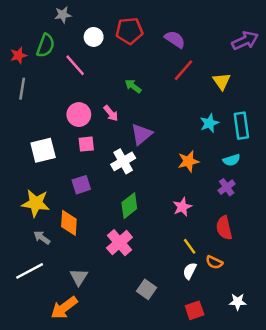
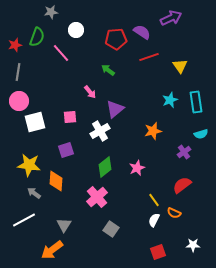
red pentagon: (129, 31) -> (116, 39), moved
purple arrow: (245, 41) -> (171, 18), moved
red line: (183, 70) -> (149, 57), turned 30
pink circle: (79, 115) -> (19, 101), moved
cyan semicircle: (232, 160) -> (201, 134), moved
pink star: (182, 207) -> (137, 168), moved
red semicircle: (224, 228) -> (182, 185), turned 66
gray square: (147, 289) -> (111, 229), moved

